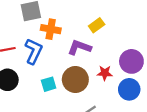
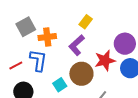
purple L-shape: (79, 47) -> (77, 45), turned -45
red star: (105, 73) -> (105, 60), size x1.5

